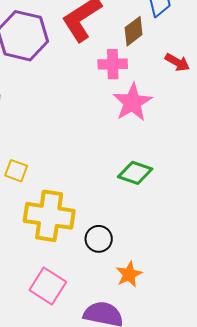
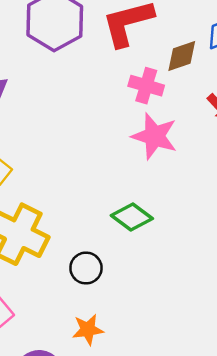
pink star: (132, 102) -> (154, 136), turned 30
black circle: (99, 239) -> (86, 268), moved

